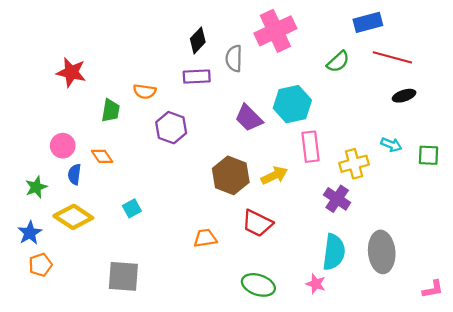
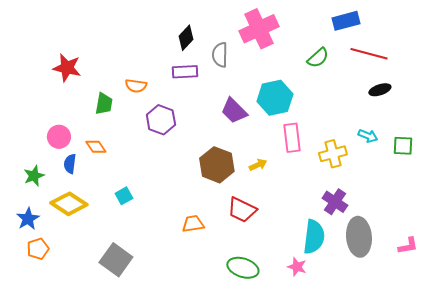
yellow arrow: (274, 175) -> (258, 165), size x0.7
purple cross: (337, 199) -> (335, 202), moved
gray square: (123, 276) -> (116, 260), turned 32
pink L-shape: (433, 289) -> (408, 246), moved

